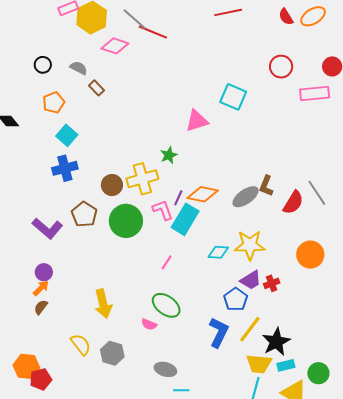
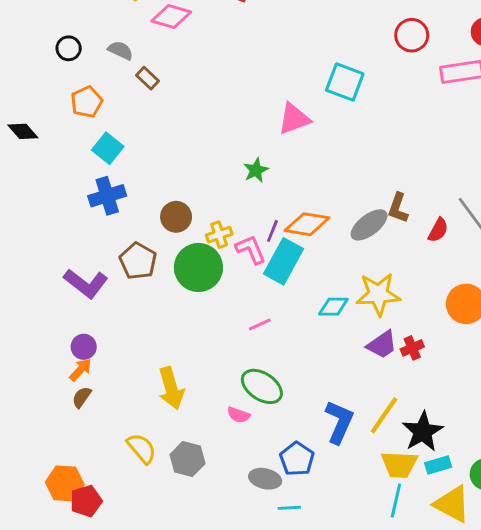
yellow cross: (142, 179) -> (219, 235), moved, size x0.6
red semicircle: (293, 202) -> (438, 230), size x0.7
pink line: (167, 262) -> (260, 324), turned 35
blue pentagon: (236, 299) -> (297, 459), moved

